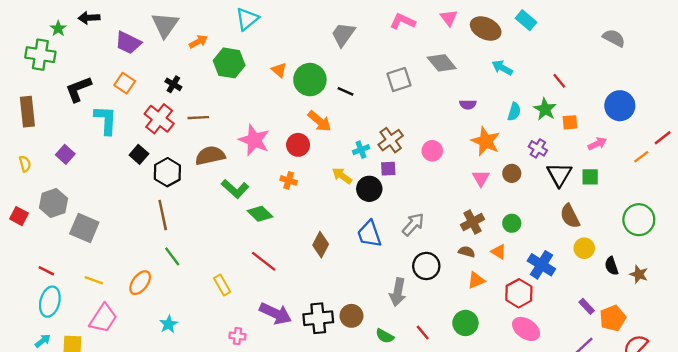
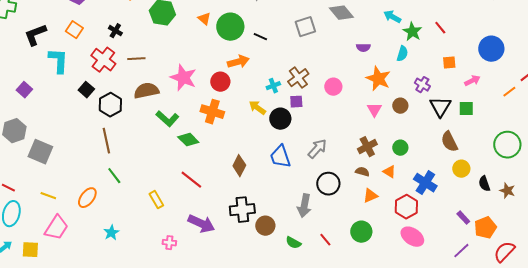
green star: (545, 109) -> (412, 32), moved
orange arrow: (319, 121) -> (238, 62), turned -55
orange cross: (289, 180) -> (212, 112), size x1.6
black cross: (318, 318) -> (242, 210), moved

